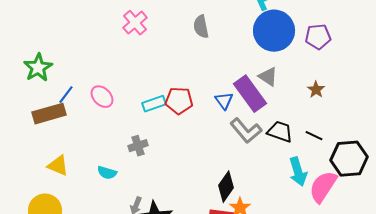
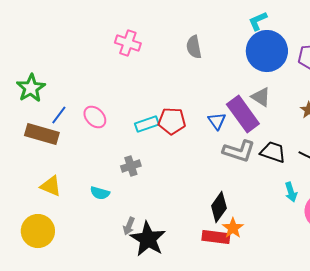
pink cross: (135, 23) -> (128, 43), turned -30
brown rectangle: (49, 114) -> (42, 134), turned 32
gray L-shape: (246, 131) -> (239, 151), turned -32
cyan arrow: (298, 172) -> (291, 192), size x0.7

